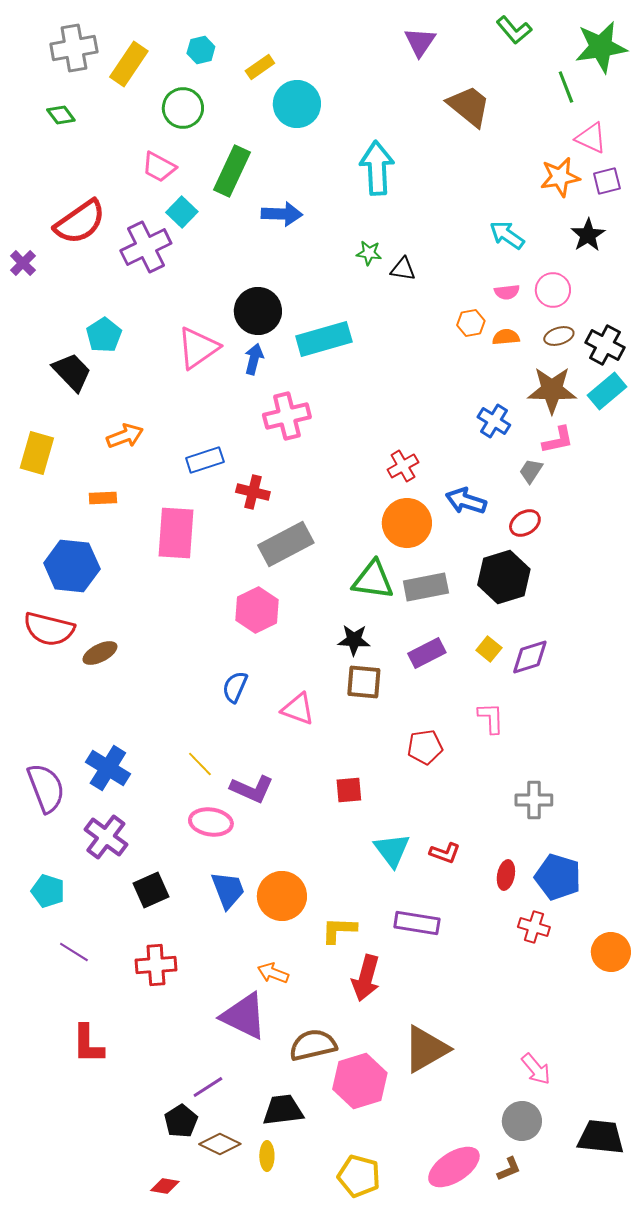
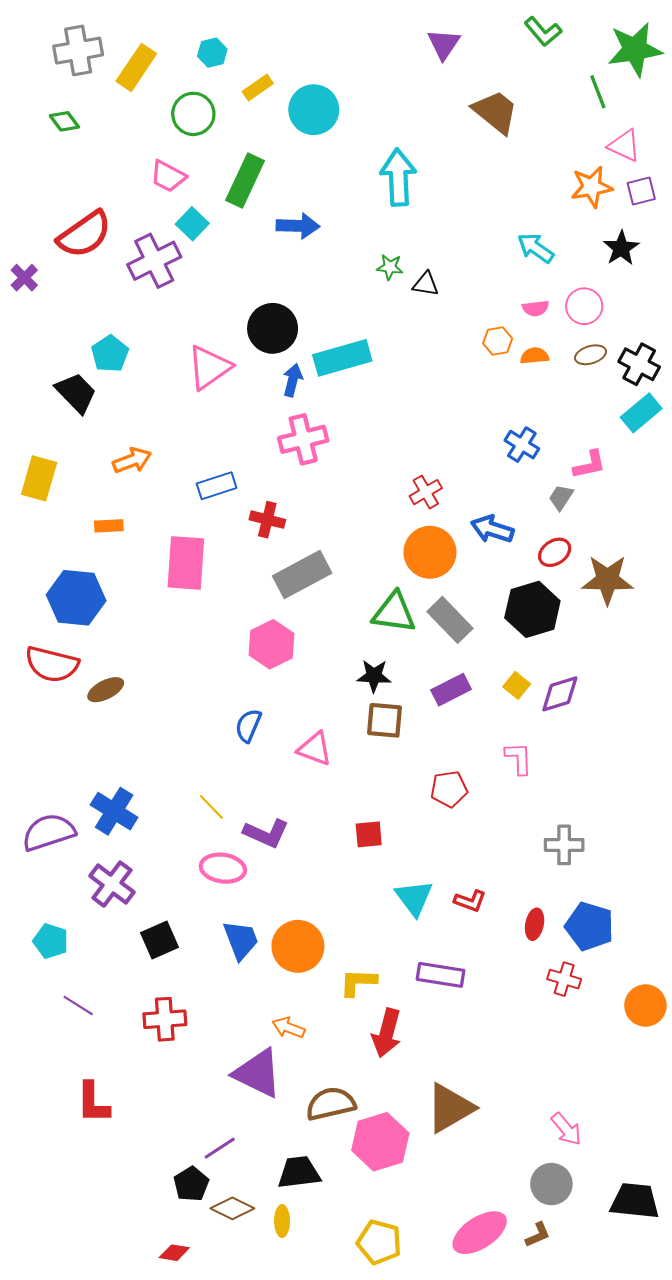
yellow rectangle: (260, 67) -> (258, 88), moved
blue arrow: (254, 359) -> (293, 380), moved
brown star: (552, 390) -> (607, 580), moved
gray rectangle: (426, 587) -> (450, 620), turned 57
purple semicircle: (46, 788) -> (49, 832), turned -87

